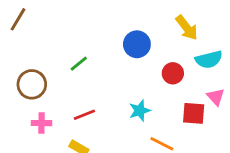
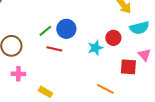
blue circle: (137, 44) -> (66, 29), moved
cyan star: (140, 111) -> (95, 48), moved
red line: (84, 115) -> (54, 49), moved, turned 35

